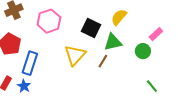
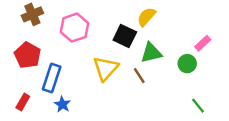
yellow semicircle: (119, 17) -> (146, 17), moved
brown line: (103, 61) -> (139, 76), turned -64
blue star: (24, 86) -> (62, 104), moved

